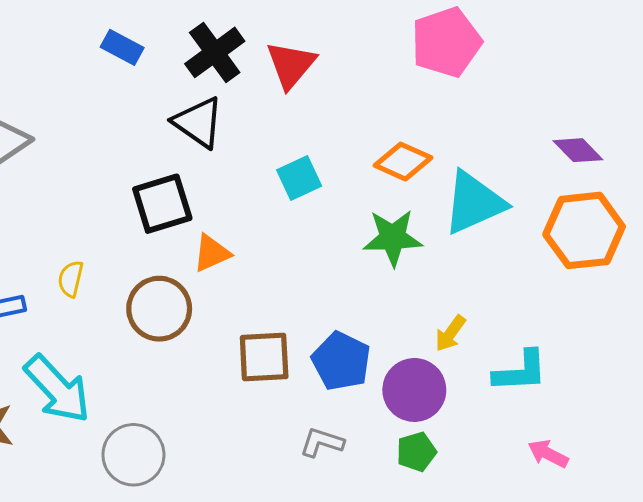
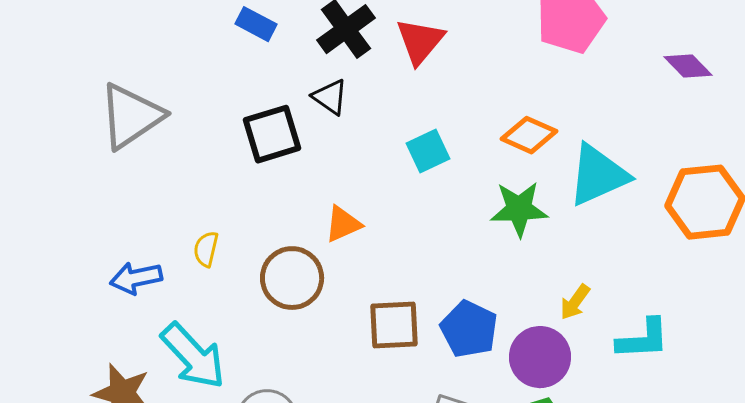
black triangle: (198, 122) -> (330, 97), size x0.7
purple diamond: (578, 150) -> (688, 66), moved
black square: (162, 204) -> (272, 134), moved

